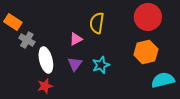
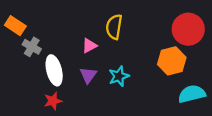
red circle: (148, 17) -> (188, 29), moved

